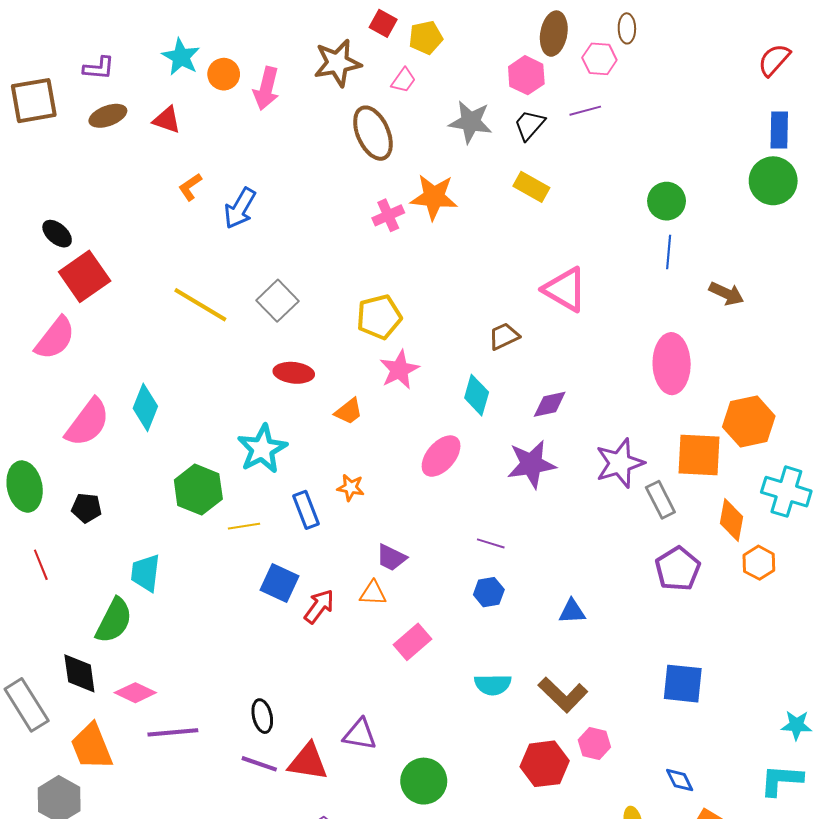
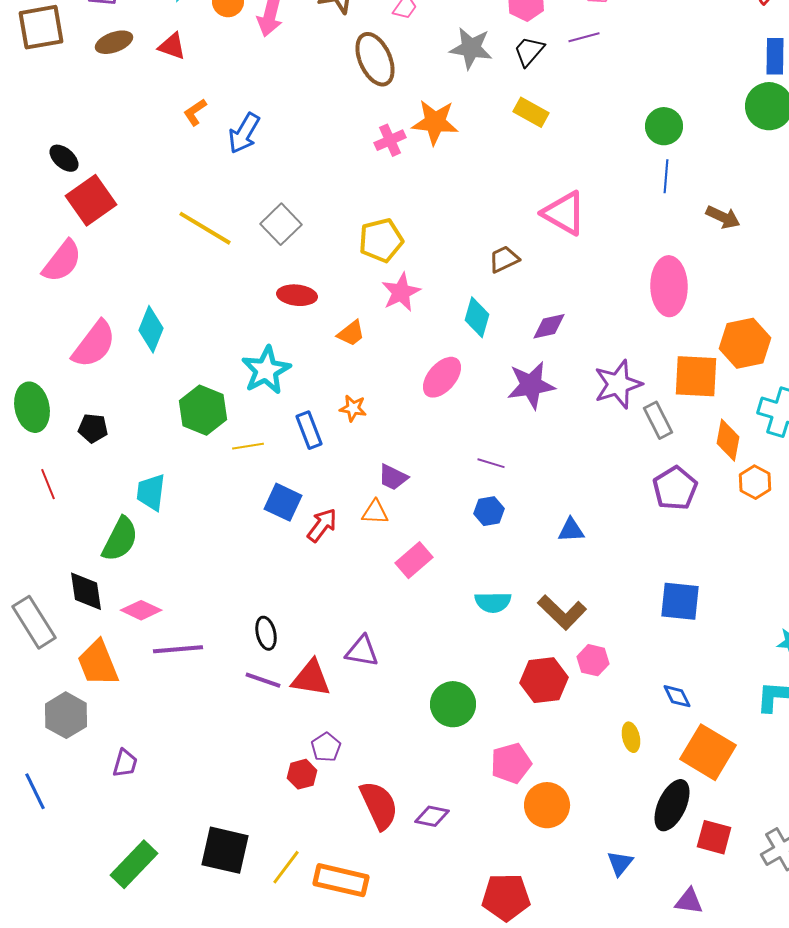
green circle: (424, 781) -> (453, 704), moved

